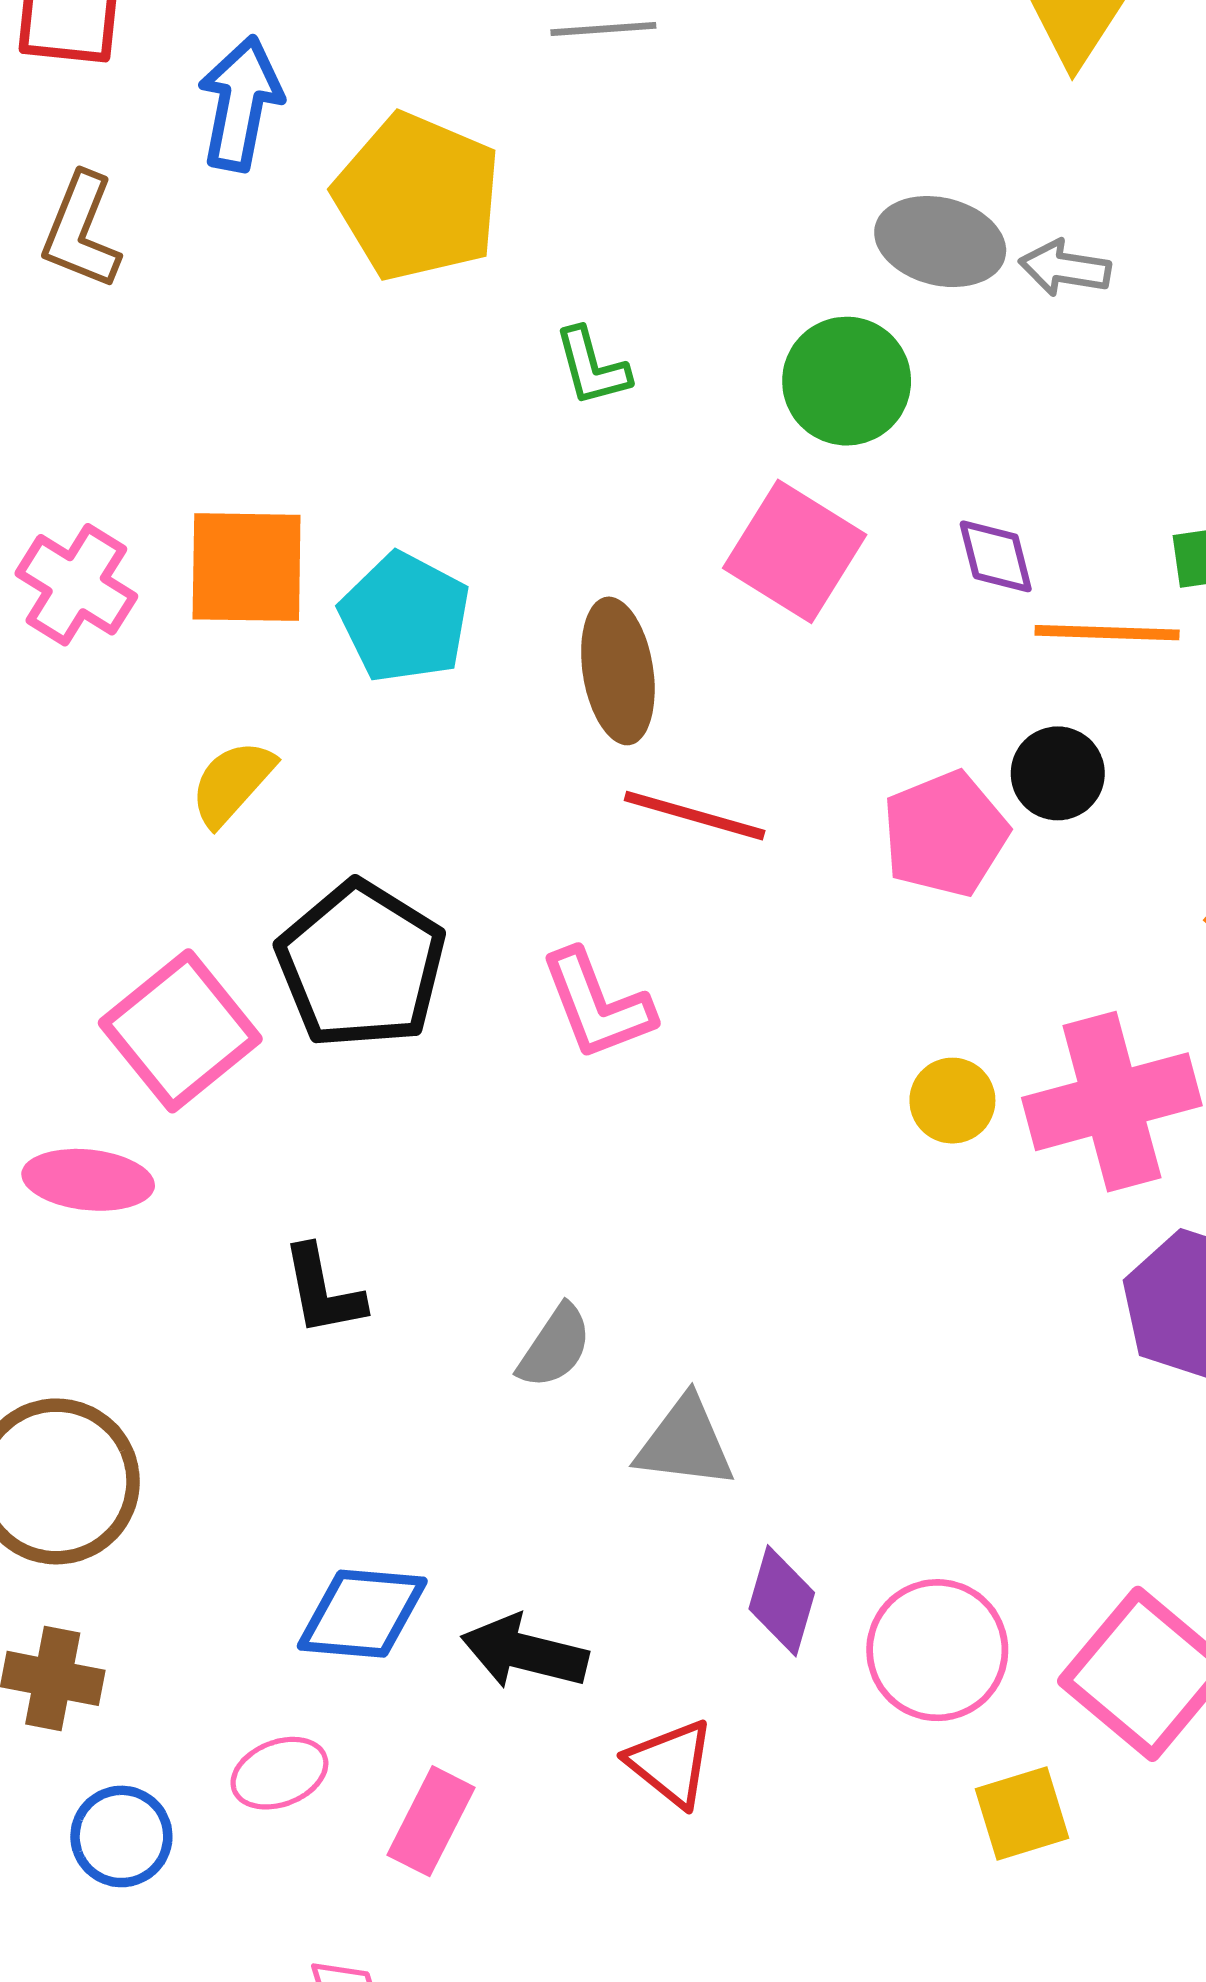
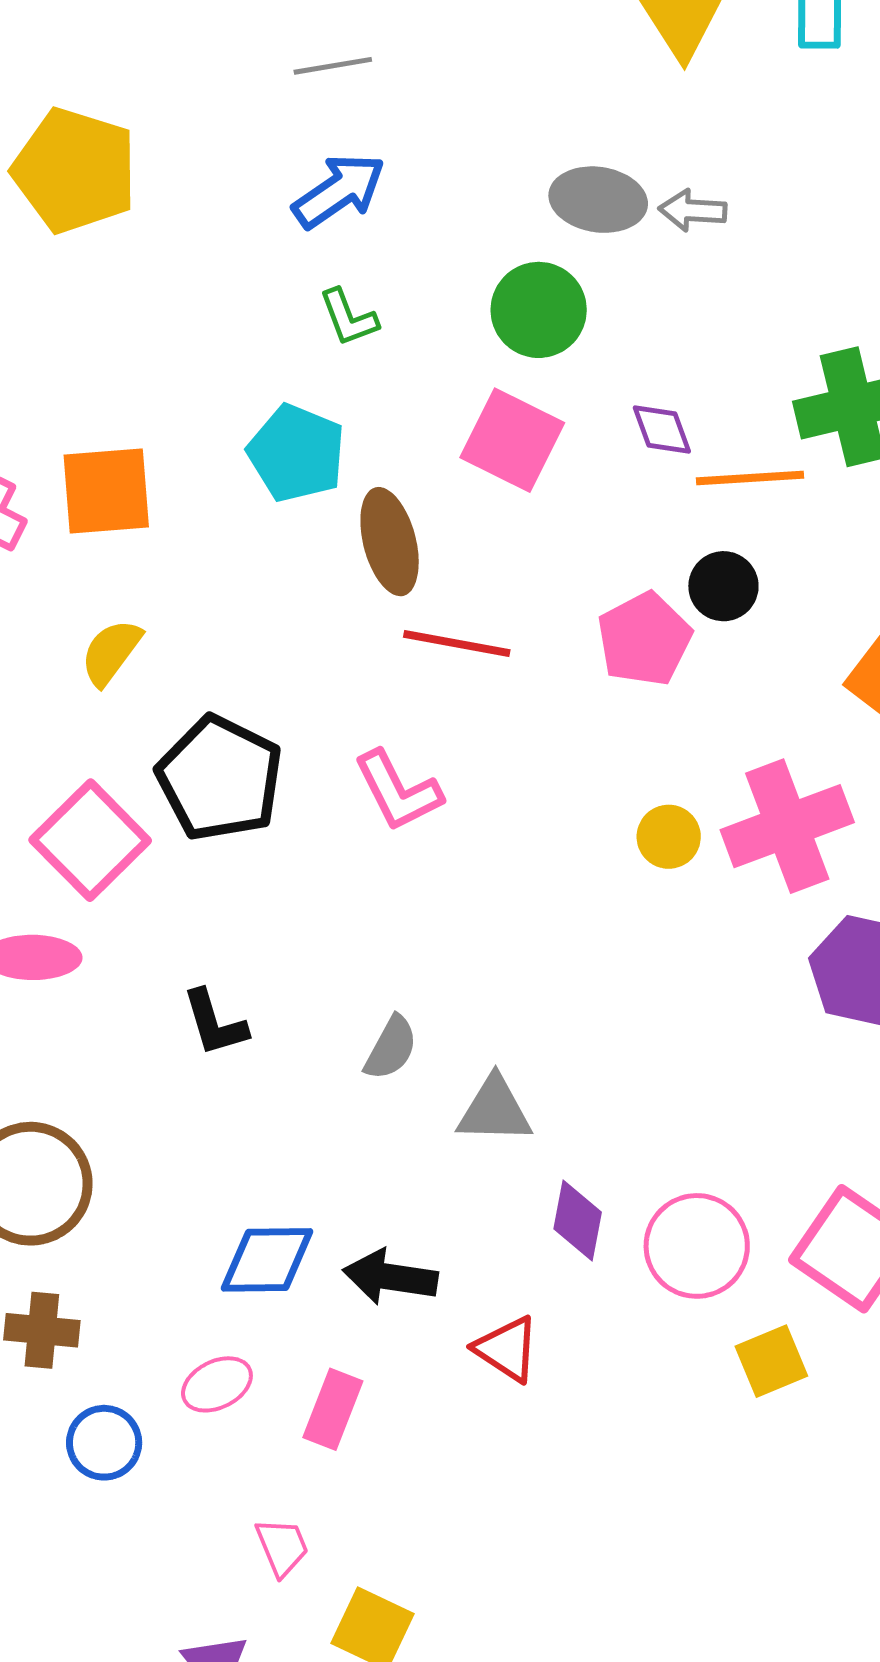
blue arrow: (240, 103) -> (339, 191), moved, turned 50
yellow pentagon: (417, 197) -> (75, 171), moved
cyan pentagon: (405, 618) -> (296, 453), moved

